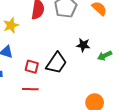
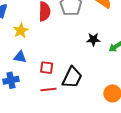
black trapezoid: (56, 63) -> (72, 77), moved

